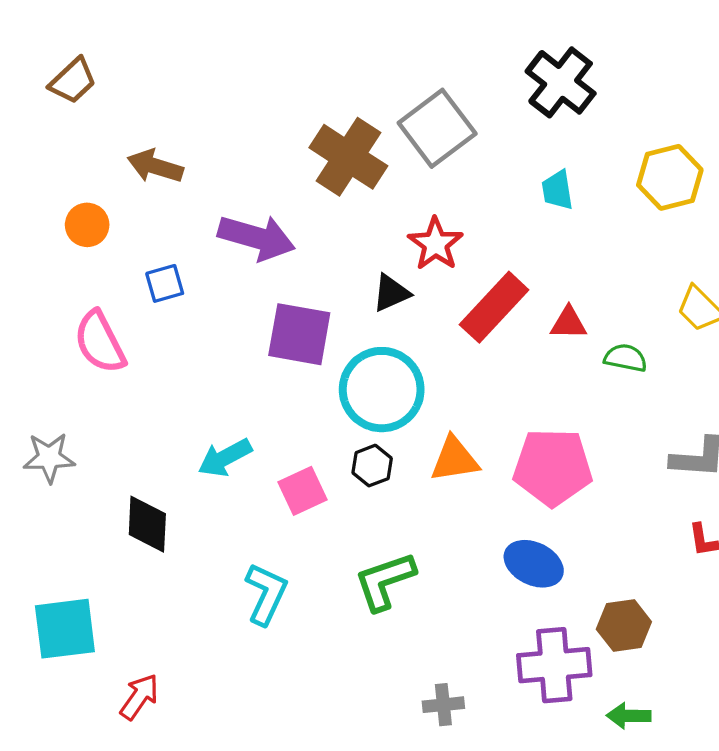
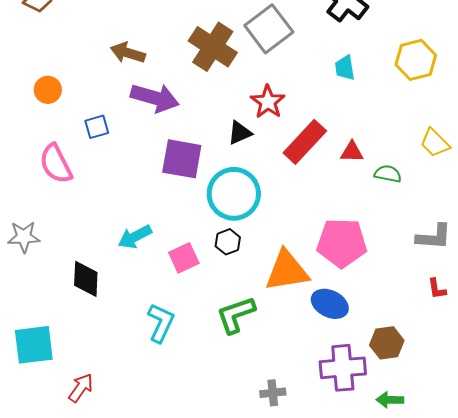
brown arrow: (155, 166) -> (128, 53), moved
orange triangle: (455, 459) -> (287, 271), moved, size x1.4

